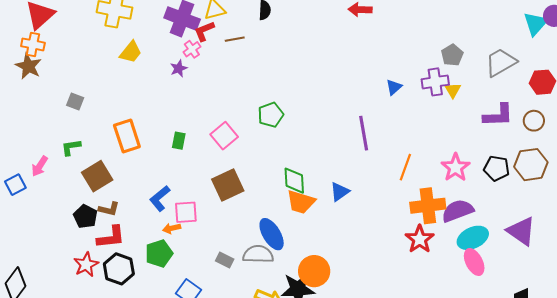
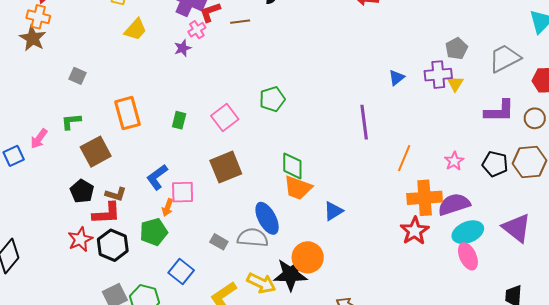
pink star: (456, 167) -> (454, 161), size x0.7
blue triangle: (340, 192) -> (333, 211), moved
brown L-shape: (109, 209) -> (116, 194), moved
orange arrow: (172, 228) -> (168, 207), turned -60

